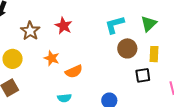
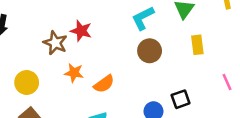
brown star: (30, 31) -> (55, 43), moved
brown circle: (127, 48) -> (150, 51), moved
black square: (143, 75) -> (181, 99), moved

